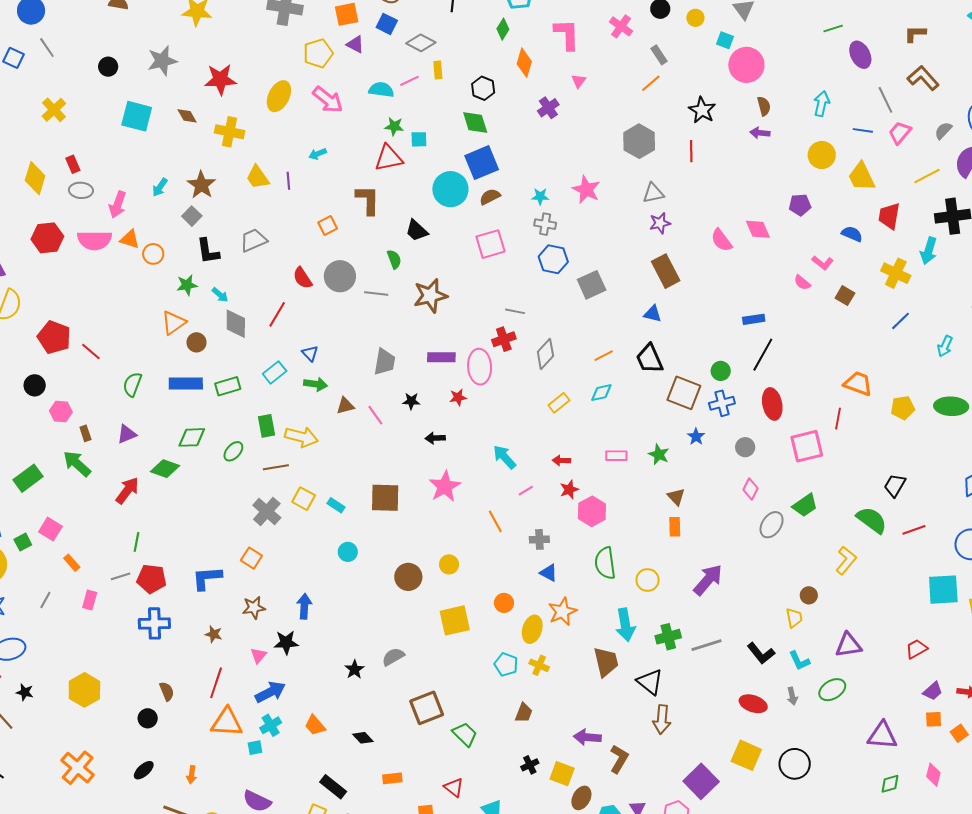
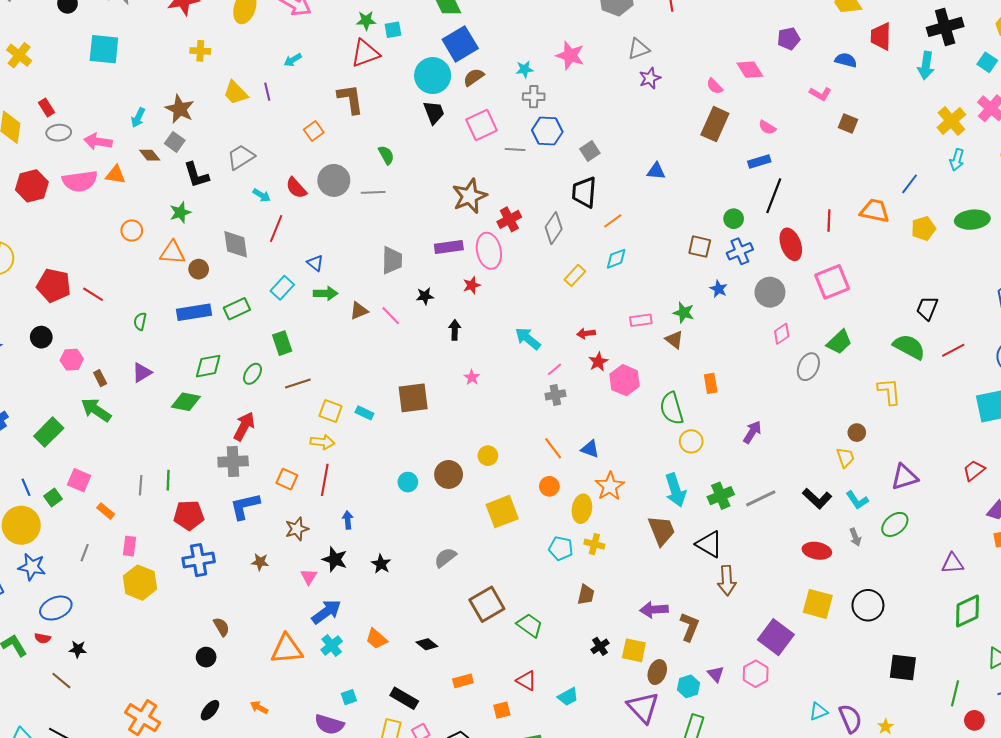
brown diamond: (187, 116) -> (150, 155), moved
yellow cross: (230, 132) -> (200, 51), size x0.7
pink arrow: (118, 205) -> (98, 142), turned 88
black trapezoid: (417, 231) -> (434, 112), moved, turned -145
pink semicircle: (721, 240) -> (715, 86), size x0.7
orange circle: (153, 254) -> (132, 230), moved
brown rectangle: (666, 271) -> (715, 124), moved, turned 60
yellow cross: (896, 273) -> (951, 121), moved, turned 32
pink semicircle: (802, 283) -> (767, 127), moved
gray square: (592, 285) -> (590, 151), size x0.7
cyan arrow: (220, 295) -> (262, 195), moved
brown star: (430, 296) -> (470, 196), moved
gray line: (515, 311) -> (515, 150), moved
blue line: (900, 321) -> (910, 184), moved
orange triangle: (174, 323) -> (172, 253), turned 48
black trapezoid: (650, 359) -> (584, 192), moved, turned 36
green semicircle: (132, 384) -> (140, 321), size x0.7
brown square: (684, 393) -> (700, 247), size x0.7
red line: (838, 419) -> (829, 220), moved
yellow arrow: (301, 437) -> (322, 442), moved, size x0.7
black arrow: (435, 438) -> (455, 330), turned 102
gray circle: (745, 447) -> (770, 292), size x1.5
pink star: (445, 486) -> (472, 377), size x0.5
pink diamond: (750, 489) -> (782, 334), turned 40
red arrow: (127, 491) -> (244, 426), moved
brown triangle: (676, 497) -> (674, 340), moved
gray cross: (267, 511) -> (233, 462), moved, turned -36
orange line: (495, 521) -> (553, 448), moved
gray cross: (539, 539) -> (555, 395), moved
cyan circle: (348, 552) -> (408, 482), moved
yellow L-shape: (846, 560) -> (889, 391), turned -36
green semicircle: (605, 563) -> (672, 408), moved
gray line: (121, 576) -> (141, 485), moved, turned -60
purple arrow: (708, 580) -> (752, 432), size x0.7
blue arrow: (304, 606) -> (348, 520), size x0.7
black star: (286, 642) -> (335, 559), turned 30
black star: (355, 669) -> (381, 564), moved
red line: (216, 683) -> (325, 480), moved
yellow hexagon: (84, 690) -> (140, 583), moved
purple triangle: (882, 736) -> (953, 563), size x0.7
cyan square: (255, 748) -> (349, 697), moved
orange arrow: (192, 775) -> (259, 707), turned 120
green diamond: (890, 784) -> (967, 611), size x1.6

